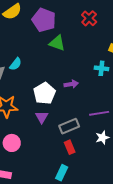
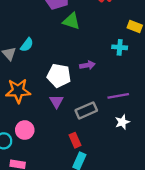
white pentagon: (44, 93) -> (59, 76), turned -30
red rectangle: (70, 147) -> (75, 140), moved

